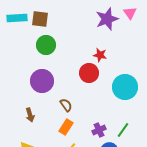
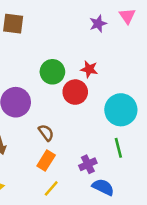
purple star: (107, 19) -> (98, 24), size x0.6
green circle: (46, 45) -> (52, 72), moved
green line: (123, 130) -> (118, 148), moved, turned -49

